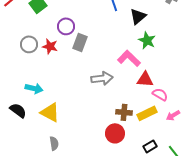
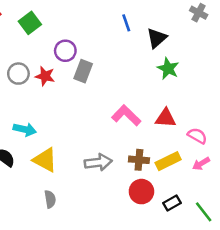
pink L-shape: (129, 58) -> (126, 115), moved
gray arrow: (102, 78) -> (98, 162), moved
pink semicircle: (160, 94) -> (197, 136), moved
red circle: (115, 133) -> (141, 192), moved

